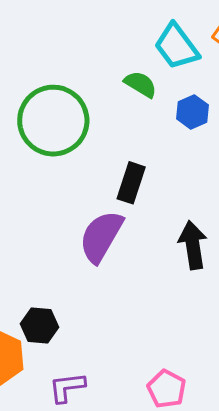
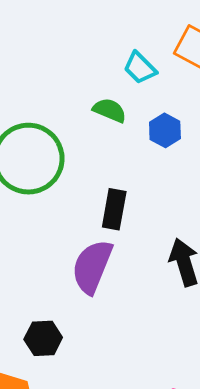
cyan trapezoid: (177, 46) -> (140, 68), size x0.7
black hexagon: (40, 325) -> (43, 338), moved

